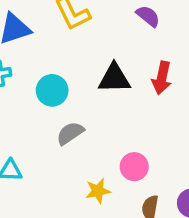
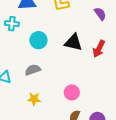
gray semicircle: (70, 133) -> (33, 70), moved
yellow star: (98, 191) -> (34, 99), moved

